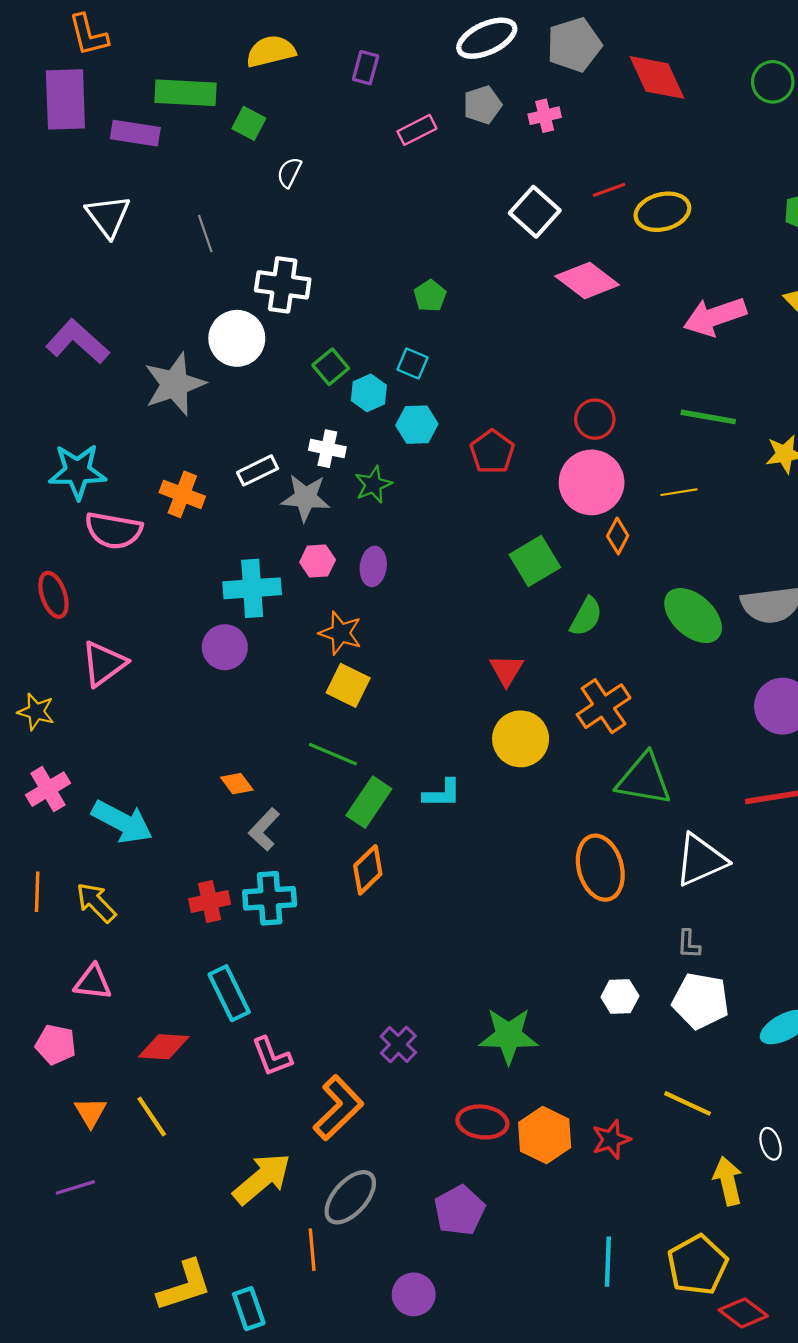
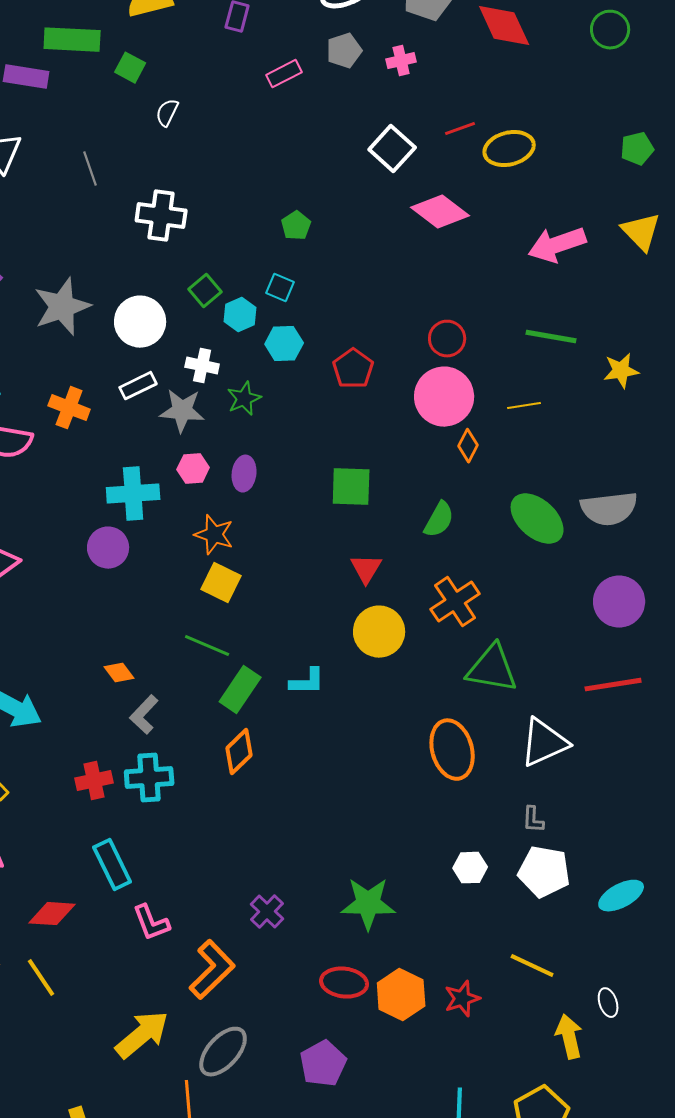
white circle: (237, 338) -> (140, 322), moved
green square: (535, 561) -> (351, 487), moved, turned 33

